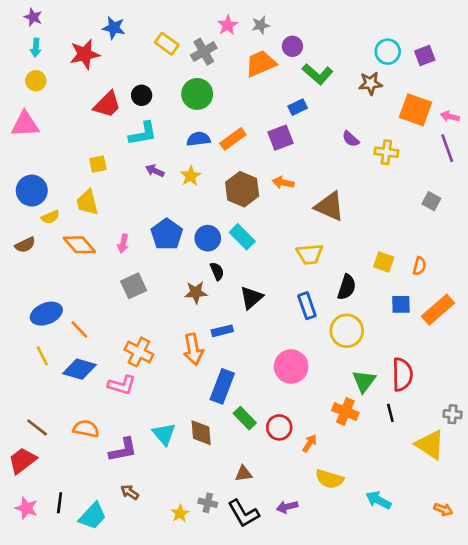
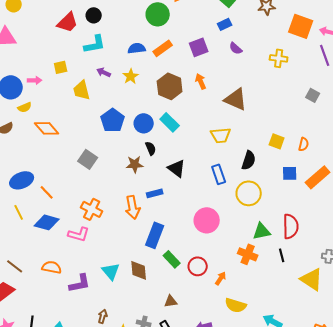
green circle: (197, 94) -> (158, 14), moved
blue rectangle: (298, 107) -> (225, 24), moved
purple semicircle: (351, 139) -> (236, 48), moved
orange arrow: (283, 183) -> (201, 81), turned 56
yellow trapezoid: (87, 202) -> (82, 90), moved
pink arrow: (123, 243) -> (35, 80), moved, turned -104
gray square: (134, 286) -> (88, 159), turned -30
black triangle: (251, 298) -> (177, 168), turned -42
green triangle: (364, 381) -> (262, 231), turned 42
brown arrow: (130, 492) -> (103, 316), moved, turned 72

